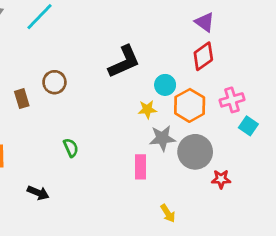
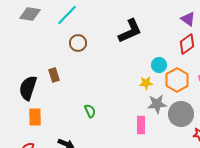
black L-shape: (124, 62) -> (130, 31), moved
brown circle: (54, 82) -> (78, 43), moved

